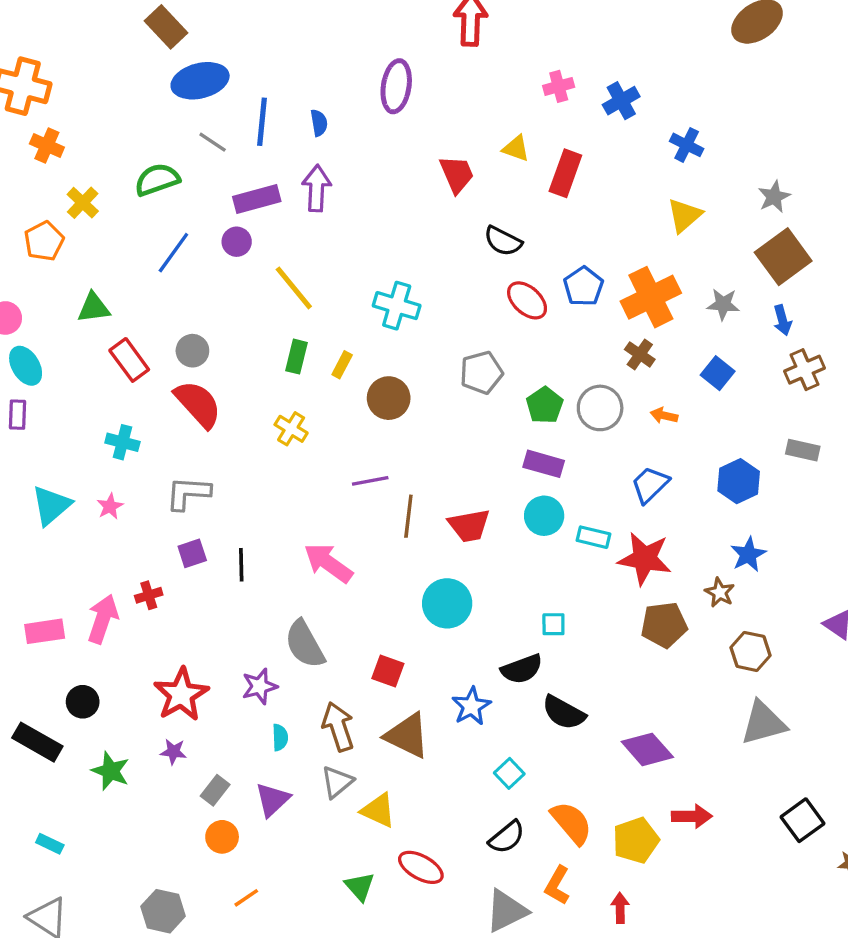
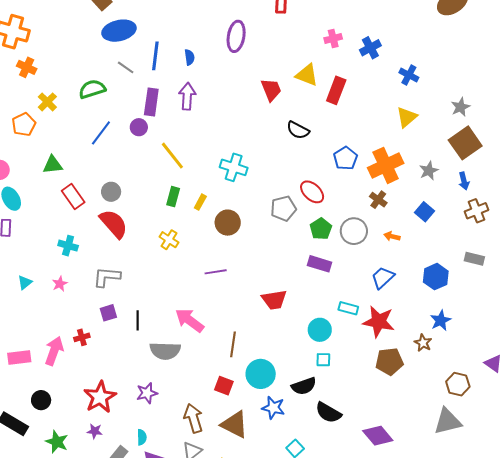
yellow triangle: (516, 148) -> (307, 75), size x1.4
purple rectangle: (257, 199) -> (151, 102), turned -68
red ellipse: (527, 300) -> (312, 192), moved
gray star: (723, 304) -> (429, 171), turned -30
cyan triangle: (51, 505) -> (25, 282), size x0.6
brown line: (408, 516) -> (233, 344), moved
cyan circle: (544, 516) -> (320, 330), moved
cyan circle: (447, 603) -> (261, 374), moved
gray semicircle: (305, 644) -> (165, 351), moved, turned -60
brown hexagon: (751, 651) -> (458, 384), moved
blue star: (471, 706) -> (273, 408), turned -30
cyan semicircle: (280, 737) -> (142, 437), moved

